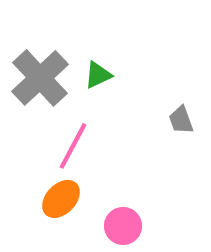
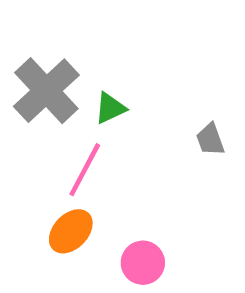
green triangle: (98, 75) -> (110, 108), moved

